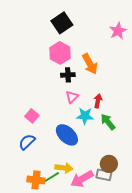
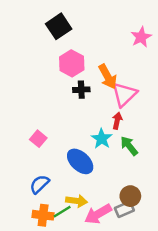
black square: (62, 23) -> (59, 26), moved
pink triangle: (72, 97) -> (124, 94), moved, size x1.6
cyan star: (85, 116) -> (102, 139), turned 30
blue semicircle: (27, 142) -> (39, 184), moved
gray rectangle: (104, 175) -> (124, 209), turned -35

